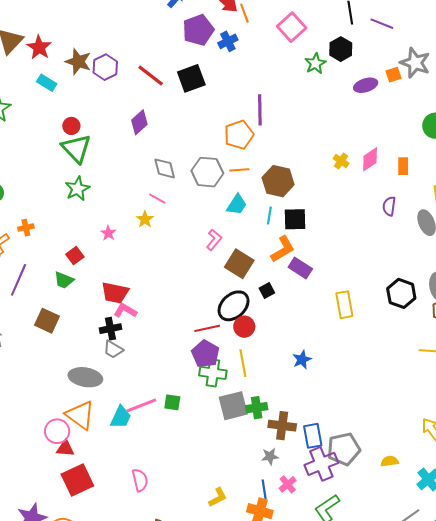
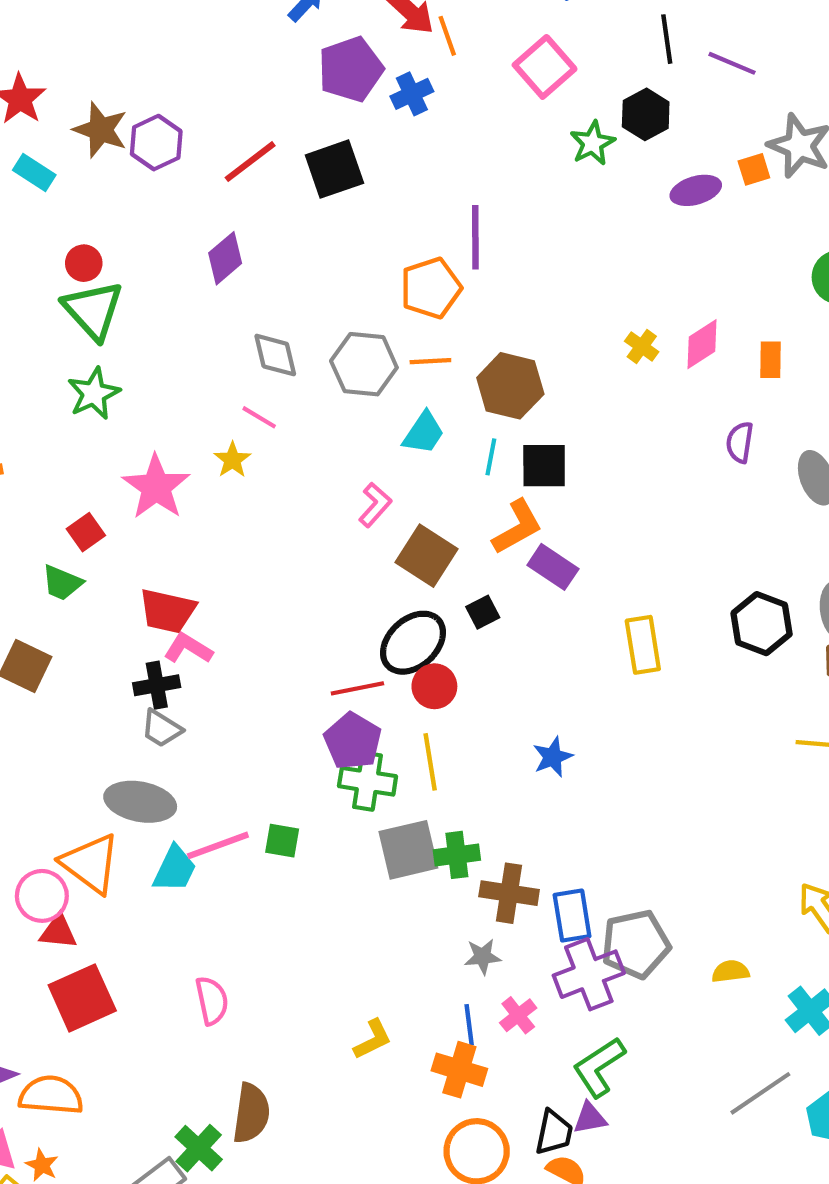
red line: (151, 75) -> (250, 162), turned -76
pink star: (108, 233) -> (156, 487), size x2.0
gray ellipse: (85, 377) -> (140, 802), moved

